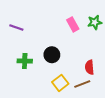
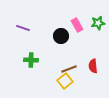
black circle: (52, 55) -> (61, 36), moved
brown line: (82, 84) -> (69, 69), moved

